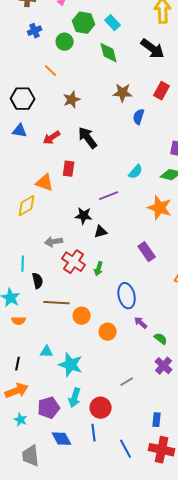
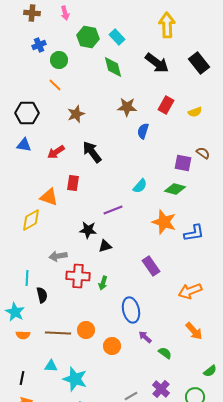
green circle: (65, 42) -> (59, 60), moved
red cross: (74, 262) -> (78, 276), turned -30
brown line: (57, 303) -> (58, 333), moved
purple cross: (164, 366) -> (161, 389), moved

